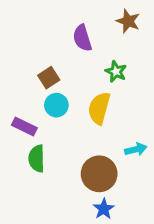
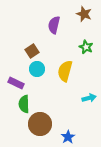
purple semicircle: (82, 38) -> (54, 25), turned 30
green star: (116, 72) -> (86, 47), moved
brown circle: (99, 174) -> (40, 124), moved

